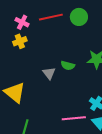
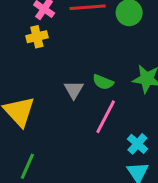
pink line: (74, 118) -> (106, 117), moved, turned -65

